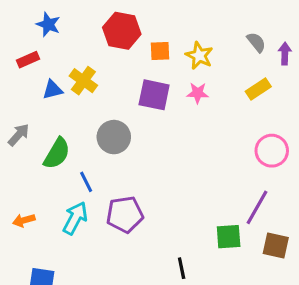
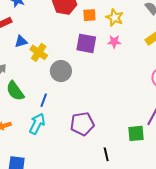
yellow cross: (83, 81) -> (39, 52), moved
green semicircle: (57, 153) -> (15, 91), moved, turned 115
blue line: (86, 182) -> (44, 100), turned 48
purple pentagon: (125, 214) -> (82, 124), moved

